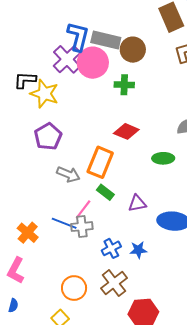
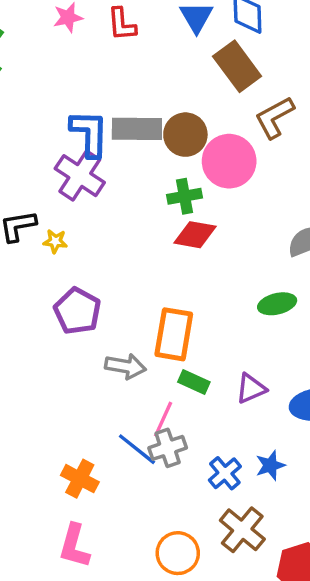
pink circle: (93, 63) -> (229, 161), moved
yellow star: (44, 94) -> (55, 241), size x0.5
red diamond: (126, 131) -> (195, 235), moved
blue line: (64, 223) -> (137, 449), turned 30

